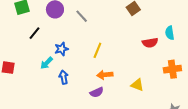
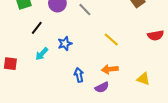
yellow line: (97, 50) -> (111, 39), moved, turned -70
cyan arrow: (47, 63) -> (42, 54), moved
blue arrow: (64, 77) -> (79, 75), moved

